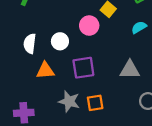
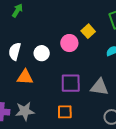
purple square: (83, 68) -> (71, 83), moved
gray star: (69, 101) -> (25, 111), moved, turned -30

